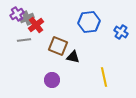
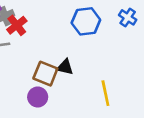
blue cross: (121, 32) -> (128, 17), moved
brown square: (58, 46) -> (45, 74), moved

